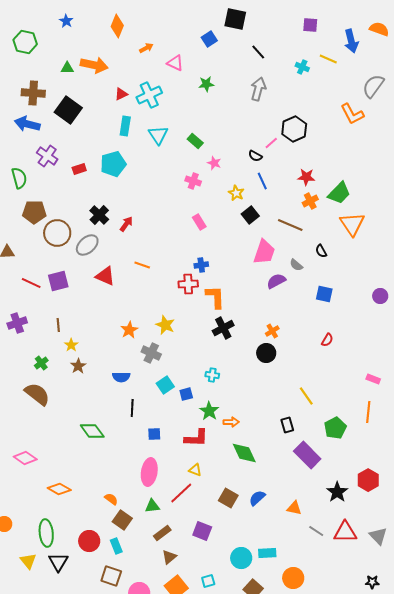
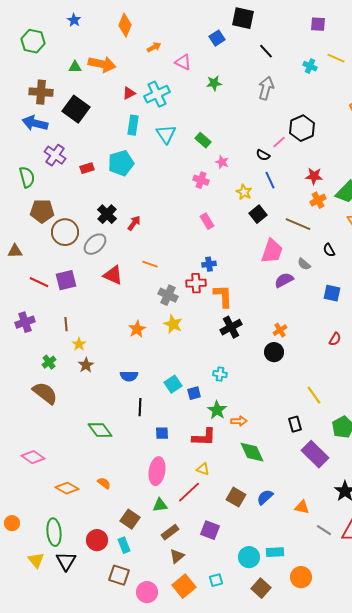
gray cross: (151, 353) -> (168, 295), moved
orange semicircle: (111, 499) -> (104, 483), moved

